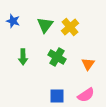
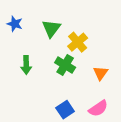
yellow cross: (70, 27) -> (78, 42), moved
blue square: (57, 96) -> (65, 110), turned -35

